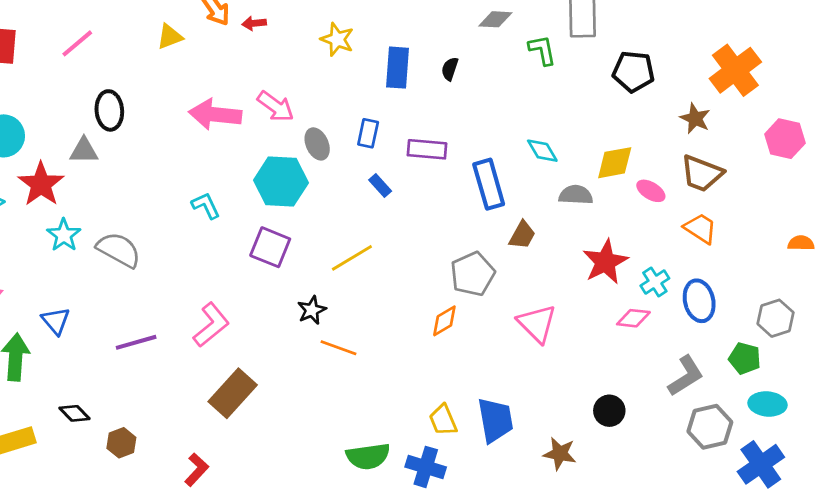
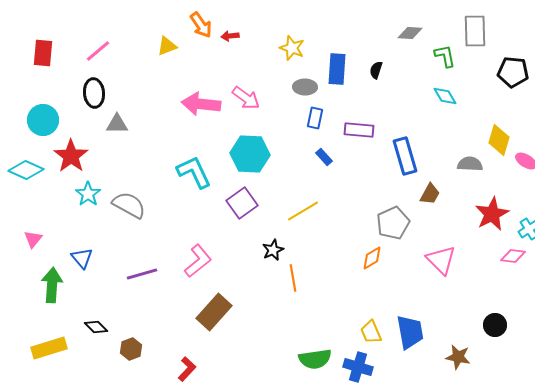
black ellipse: (109, 110) -> (94, 93), moved
gray ellipse: (317, 144) -> (305, 87), moved, turned -65
gray triangle: (84, 151) -> (117, 124), moved
cyan diamond: (542, 151) -> (445, 96), moved
yellow diamond: (615, 163) -> (499, 140), turned -64
cyan L-shape: (206, 206) -> (194, 172), size x1.6
purple square: (270, 247) -> (242, 203), turned 32
orange line: (339, 348) -> (293, 278), turned 60

